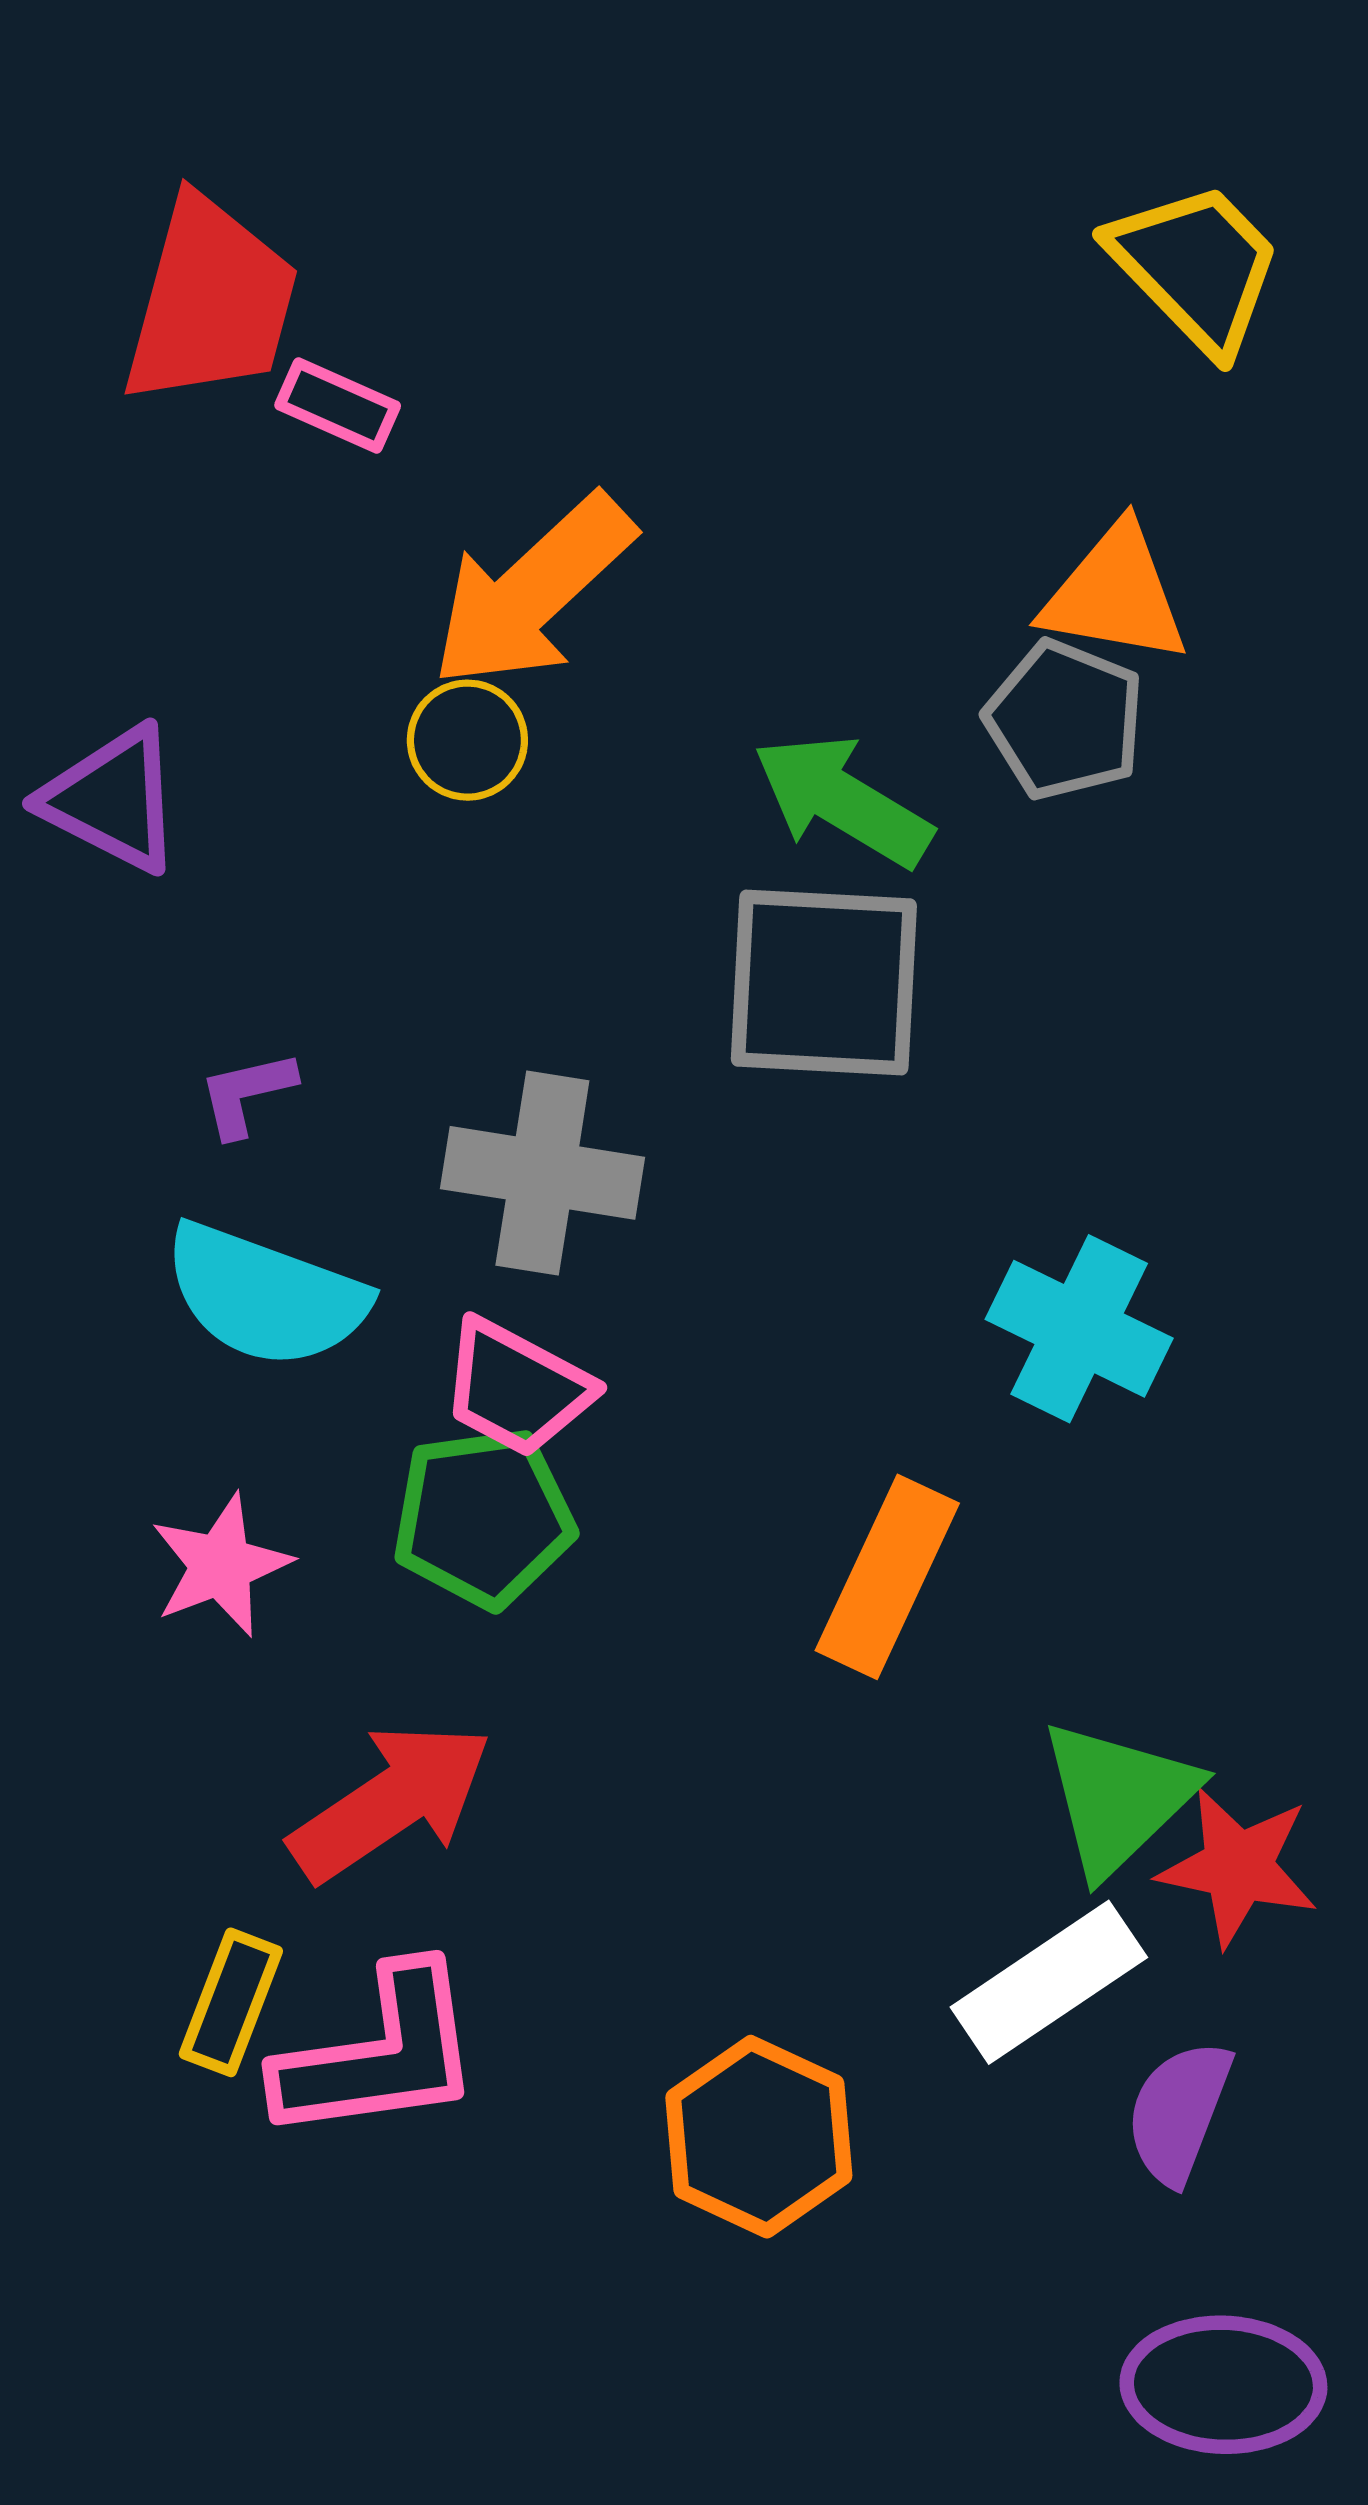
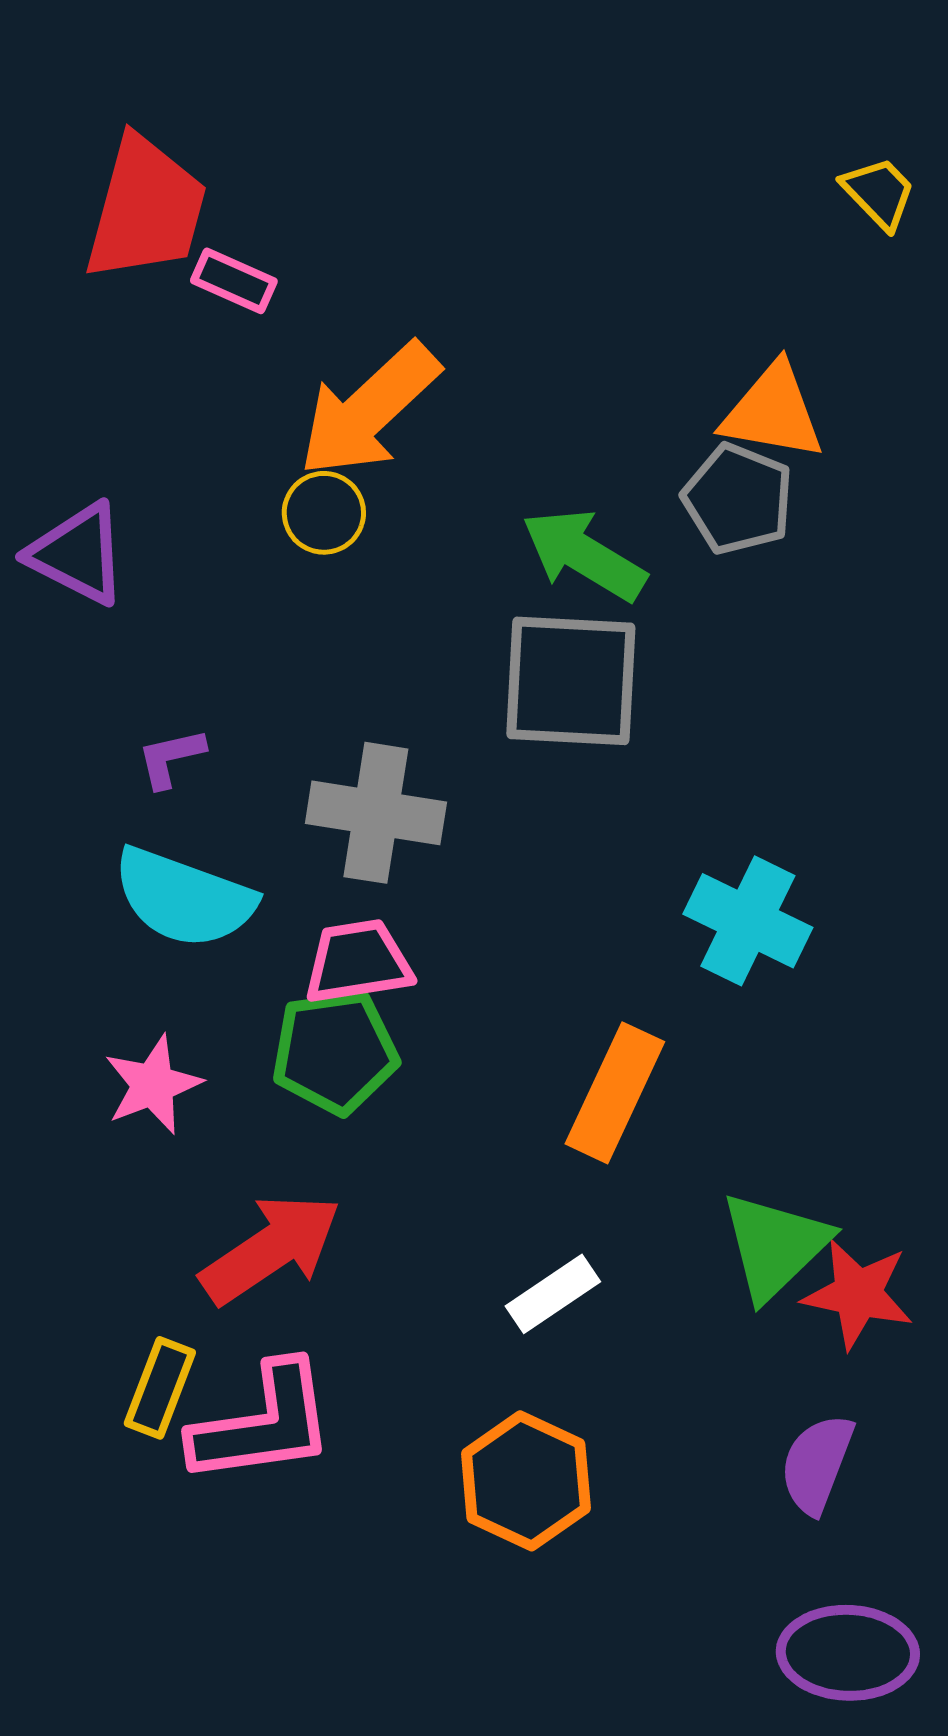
yellow trapezoid: (1196, 267) -> (879, 193), moved, size x0.6
pink trapezoid: (516, 1388) -> (358, 962), turned 143
white rectangle: (1049, 1982) -> (553, 1294), moved, size x0.7

